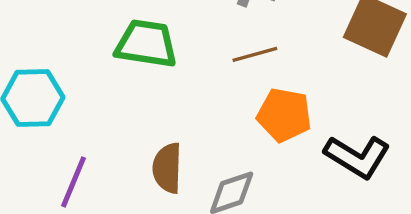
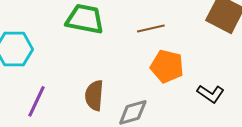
black L-shape: (357, 157) -> (211, 94), size x0.7

